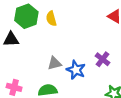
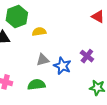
yellow semicircle: (51, 19) -> (39, 32), moved, turned 96

